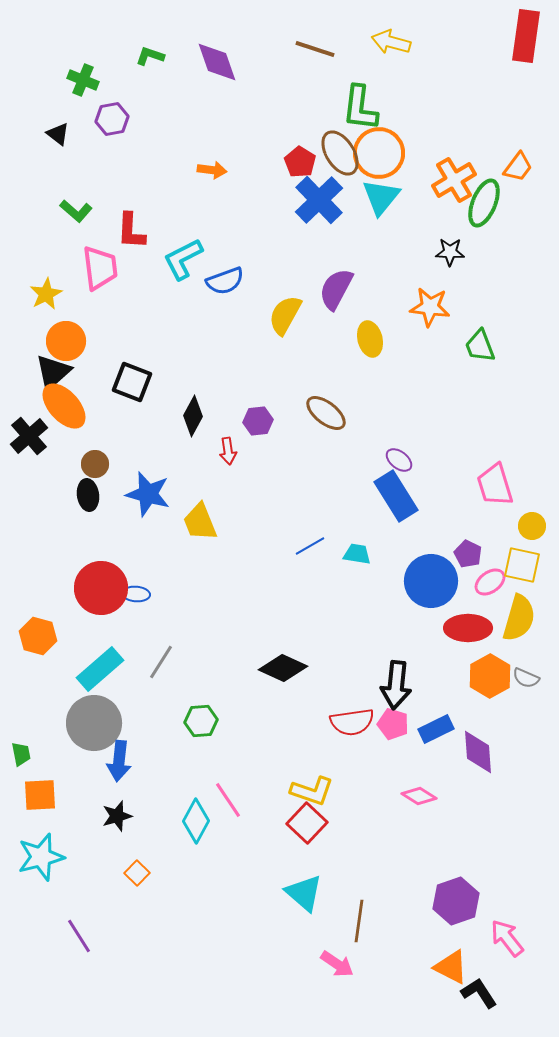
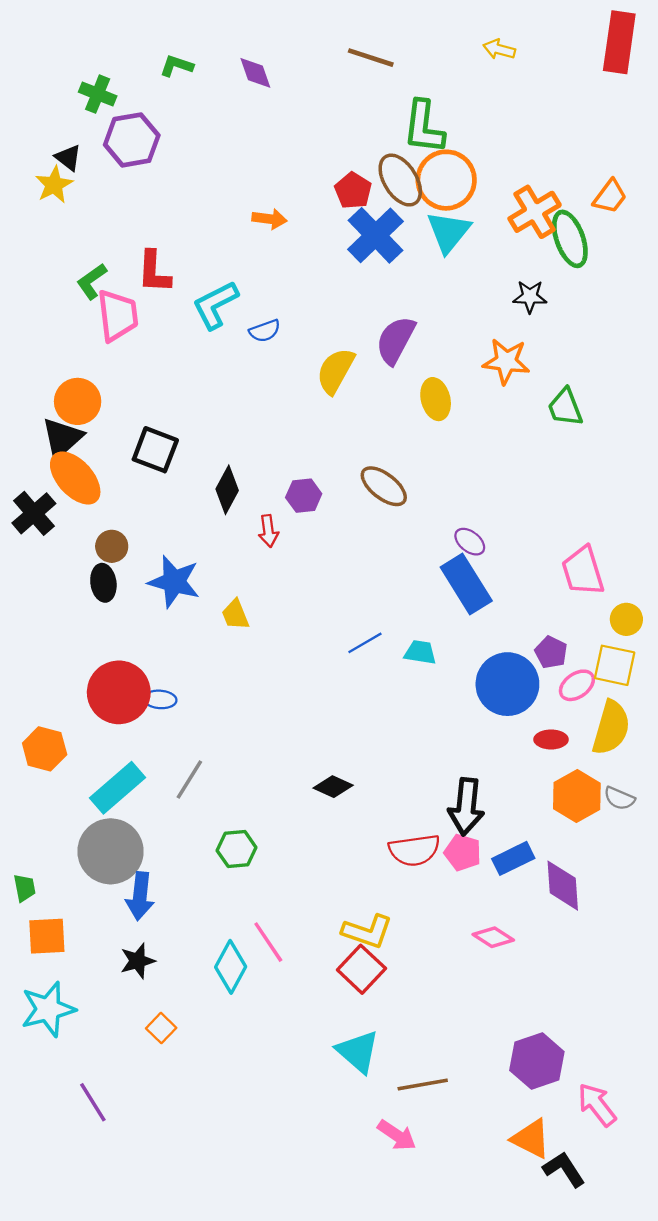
yellow arrow: (391, 42) -> (499, 49), moved, size x0.7
purple diamond: (217, 62) -> (255, 73), size x0.7
purple hexagon: (112, 119) -> (132, 140), size x1.4
orange arrow: (212, 170) -> (270, 219), moved
green ellipse: (484, 203) -> (570, 239), turned -42
green L-shape: (76, 211) -> (92, 281), moved, turned 104
blue semicircle: (225, 281) -> (265, 331), size x0.7
yellow star: (46, 294) -> (54, 185), moved
yellow trapezoid: (200, 522) -> (235, 615), size x0.7
red ellipse: (468, 628) -> (551, 739), size x0.6
black diamond: (283, 668) -> (333, 787), size x0.7
brown line: (359, 921) -> (423, 1085), turned 72

